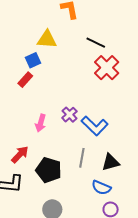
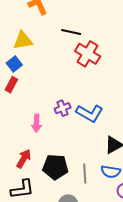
purple cross: (69, 115) -> (63, 108), turned 35
gray line: (82, 158) -> (85, 174), moved

